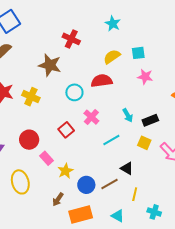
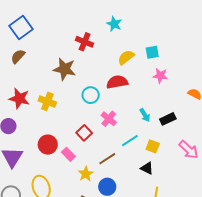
cyan star: (113, 24) -> (114, 24), moved
yellow square: (144, 143) -> (153, 146), moved
pink rectangle: (47, 158) -> (68, 154), moved
brown line: (109, 184) -> (107, 159), moved

